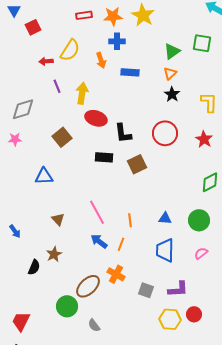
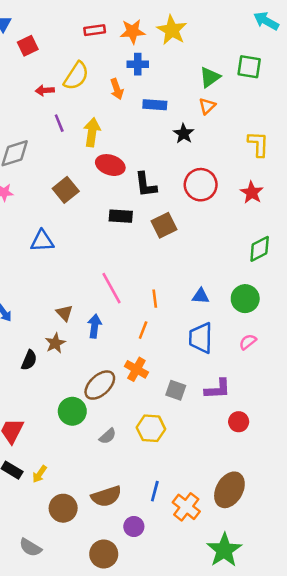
black star: (172, 94) -> (184, 134), moved
brown triangle: (58, 219) -> (64, 313), moved
blue arrow: (99, 241) -> (95, 326), moved, turned 60
yellow hexagon: (170, 319) -> (151, 428), moved
gray semicircle: (94, 325) -> (108, 436), turned -96

